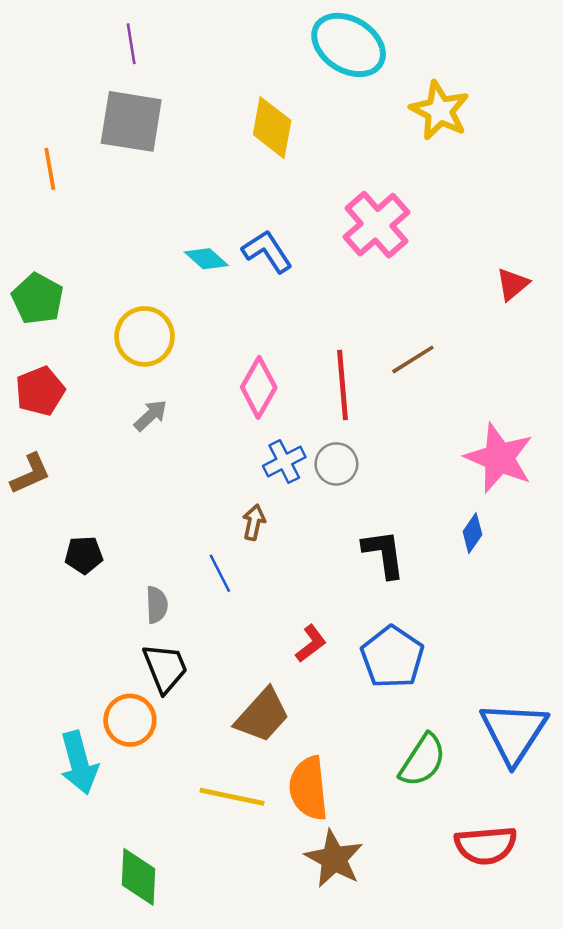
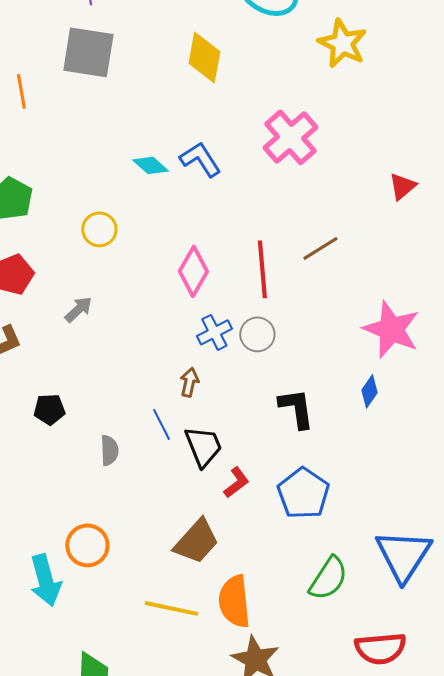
yellow circle: (145, 336) -> (99, 229), size x0.7
gray arrow: (151, 415) -> (78, 309), moved
black trapezoid: (165, 668) -> (203, 446), moved

